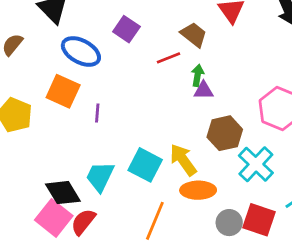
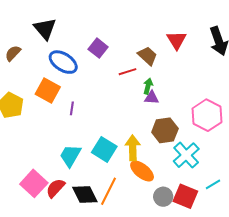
yellow arrow: (183, 160) -> (133, 148), turned 30
orange ellipse: (198, 190) -> (142, 171), turned 35
black diamond: (63, 193) -> (85, 195), moved

